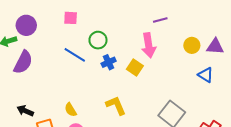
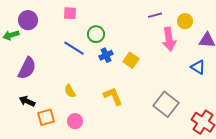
pink arrow: (149, 45) -> (169, 39), moved
yellow circle: (192, 45) -> (185, 21), moved
purple semicircle: (23, 62) -> (27, 68), moved
yellow semicircle: (71, 110) -> (70, 91), moved

